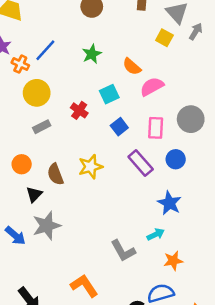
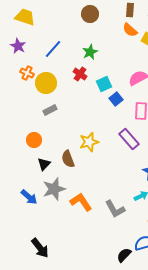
orange cross: (20, 64) -> (27, 73), moved
orange semicircle: (132, 67) -> (130, 30), moved
red cross: (79, 110) -> (80, 74), moved
blue square: (119, 127) -> (116, 99), moved
brown semicircle: (55, 174) -> (68, 159), moved
orange L-shape: (84, 286) -> (81, 202), moved

